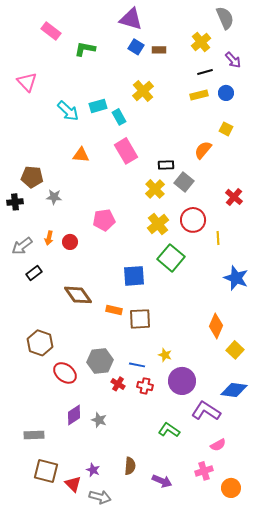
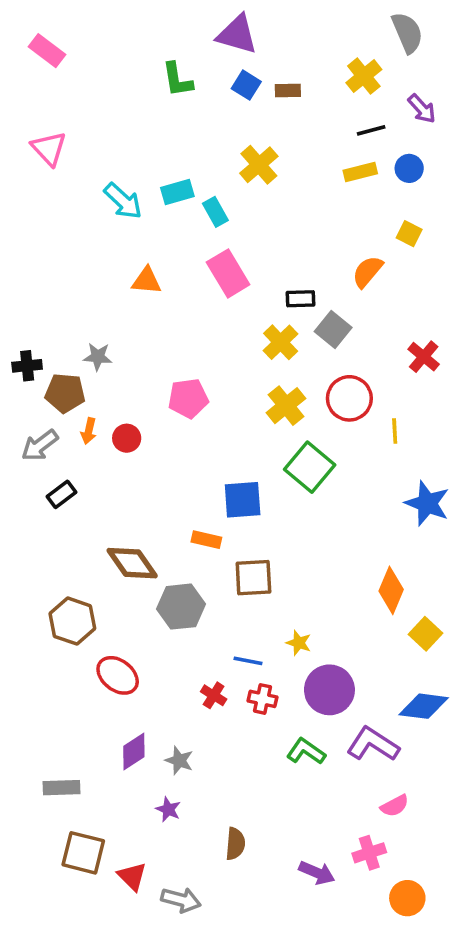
pink rectangle: (51, 31) -> (47, 51), moved
green L-shape: (85, 49) -> (177, 80), moved, turned -110
brown pentagon: (32, 177) -> (65, 393), moved
brown diamond: (78, 295) -> (132, 563), moved
orange rectangle: (114, 310) -> (206, 540), moved
gray hexagon: (100, 361) -> (181, 607), moved
green L-shape: (169, 430) -> (306, 751), moved
purple star: (93, 470) -> (168, 809), moved
purple arrow: (162, 481) -> (317, 873), moved
orange circle: (231, 488) -> (407, 898), moved

